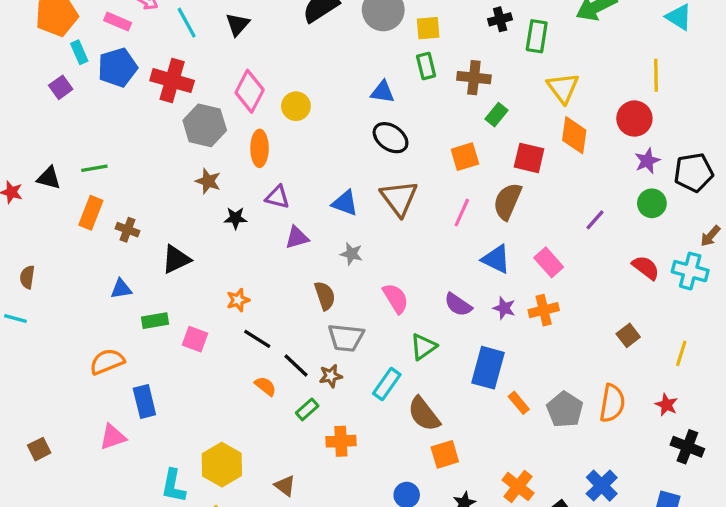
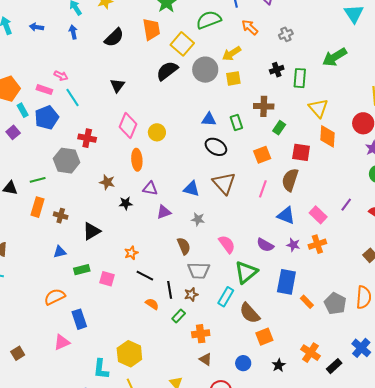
cyan line: (187, 23) -> (73, 98), moved
green rectangle: (426, 66) -> (236, 122), moved
red cross: (172, 81) -> (87, 138), moved, size x0.7
gray hexagon: (205, 125) -> (67, 161), moved
purple line: (595, 220) -> (346, 205), moved
green triangle: (423, 347) -> (246, 272), size x1.4
black line: (296, 366) -> (170, 290), turned 42
brown triangle: (285, 486) -> (206, 359), moved

